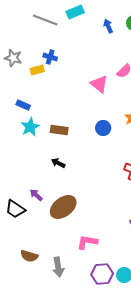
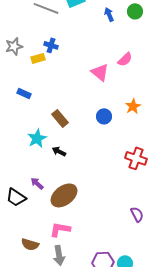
gray star: (13, 58) -> (14, 46), turned -30
cyan star: (30, 127) -> (37, 138), moved
brown rectangle: (59, 130) -> (60, 118), turned 42
pink L-shape: (87, 242) -> (60, 229), moved

